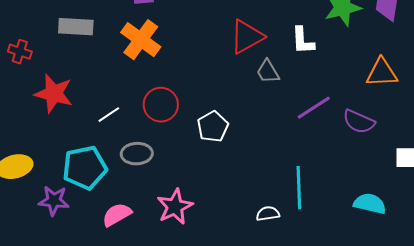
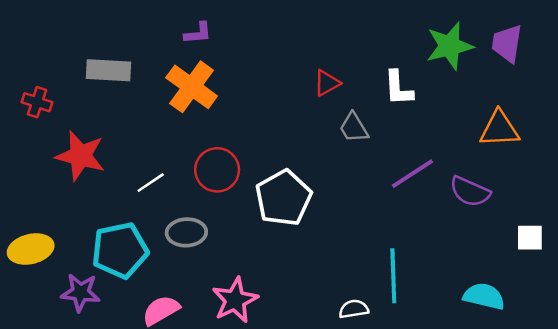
red triangle: (247, 37) -> (327, 83), size x0.6
white pentagon: (213, 127) -> (283, 198), size x1.4

